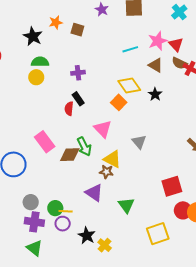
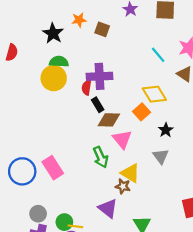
cyan line: (130, 49) -> (158, 55), turned 63
purple cross: (78, 73) -> (99, 76), size x1.6
yellow circle: (36, 77) -> (54, 78), size x1.5
black star: (155, 94) -> (166, 130), moved
red semicircle: (69, 109) -> (87, 87), moved
pink rectangle: (45, 142) -> (53, 168), moved
brown diamond: (70, 155) -> (109, 120), moved

